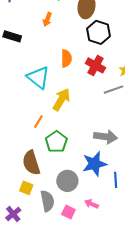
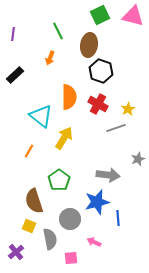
black rectangle: (12, 36) -> (15, 75), turned -60
orange semicircle: (66, 58) -> (69, 97), size x1.4
orange line: (38, 122) -> (29, 151), moved
pink square: (68, 212) -> (71, 258), moved, turned -32

